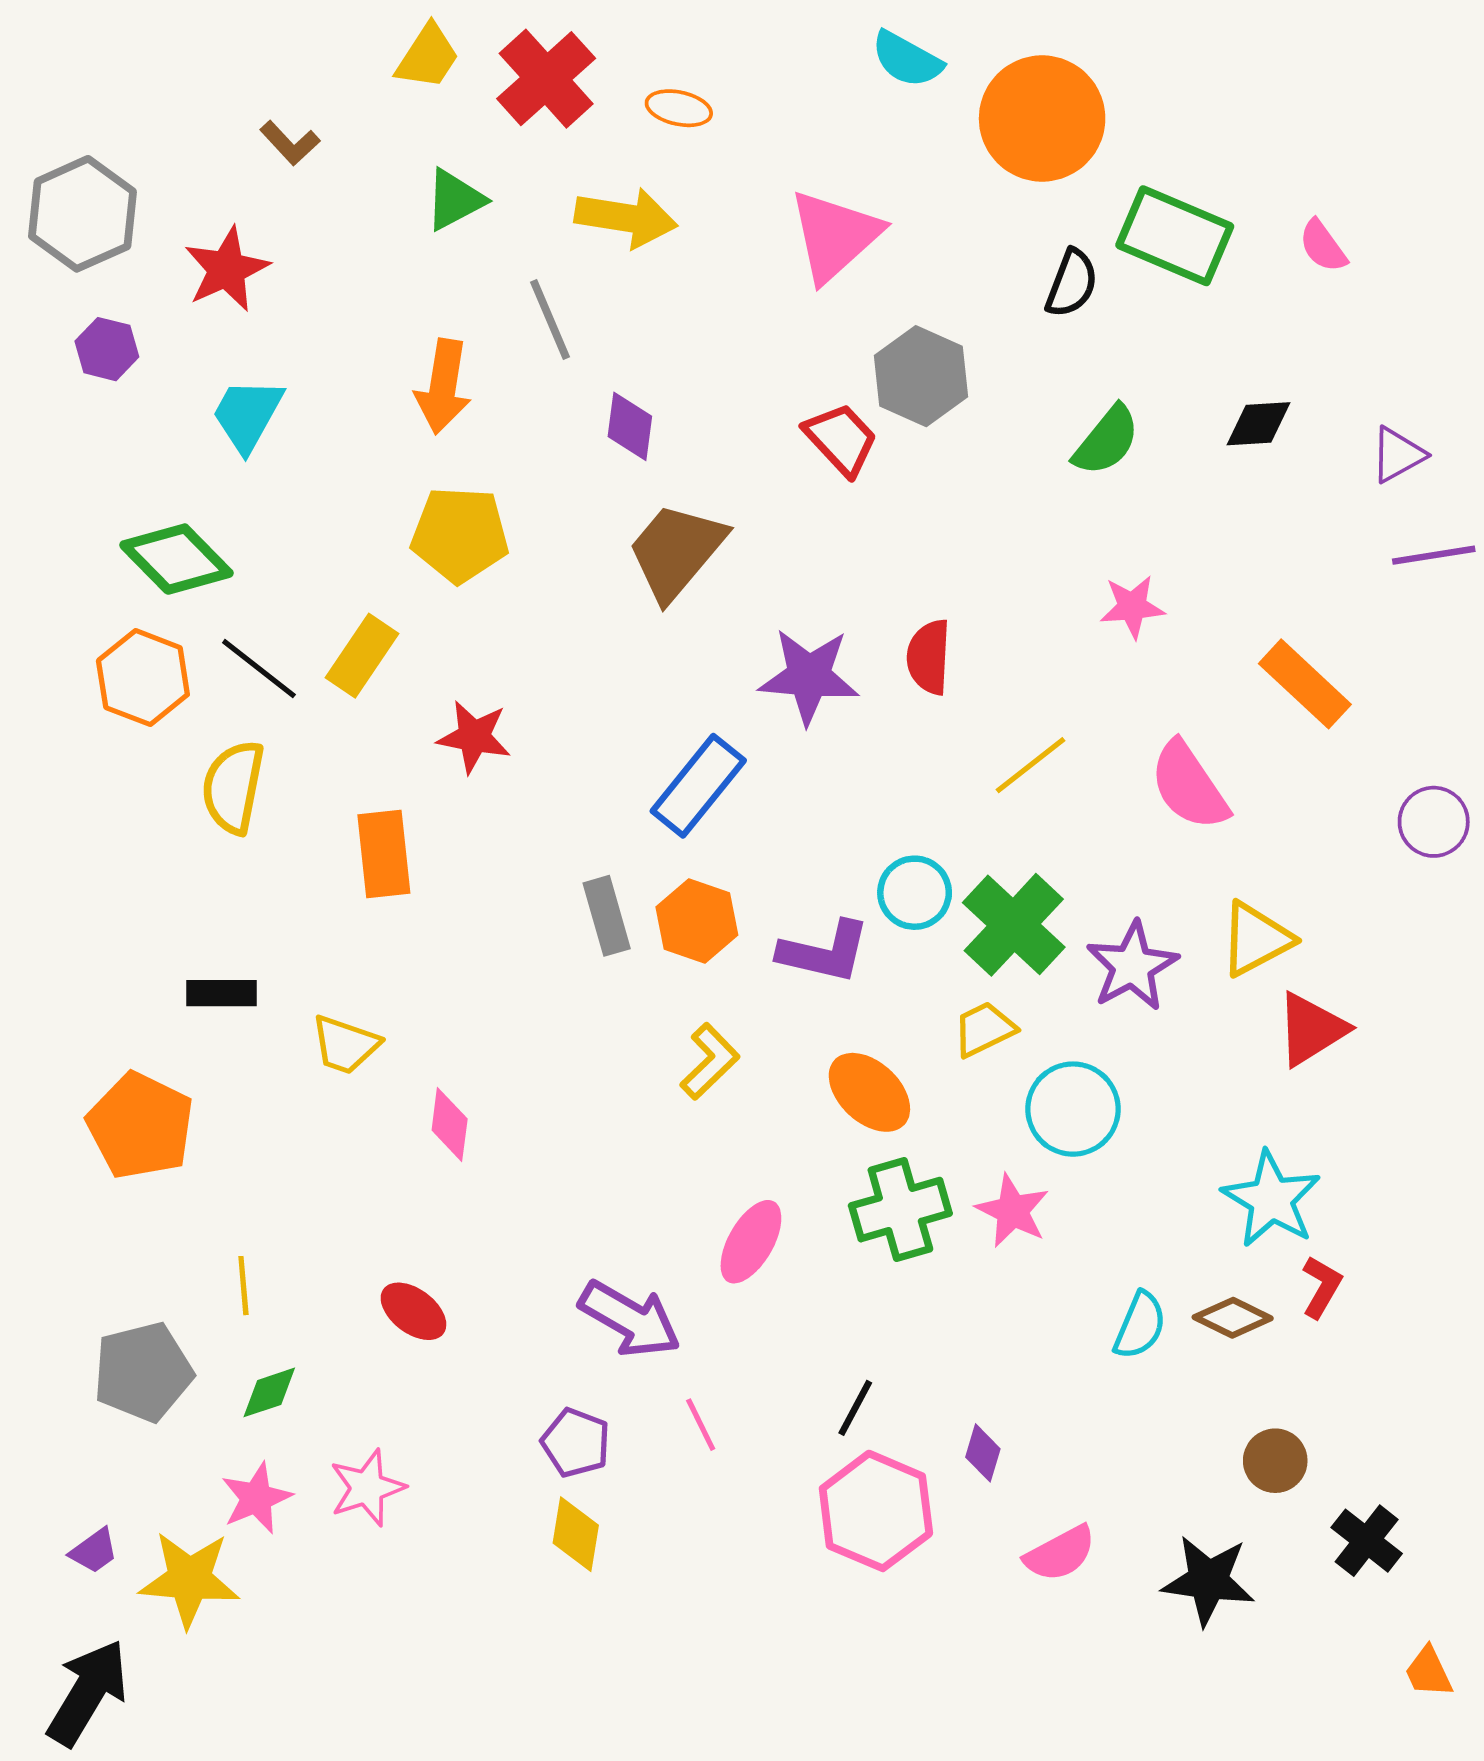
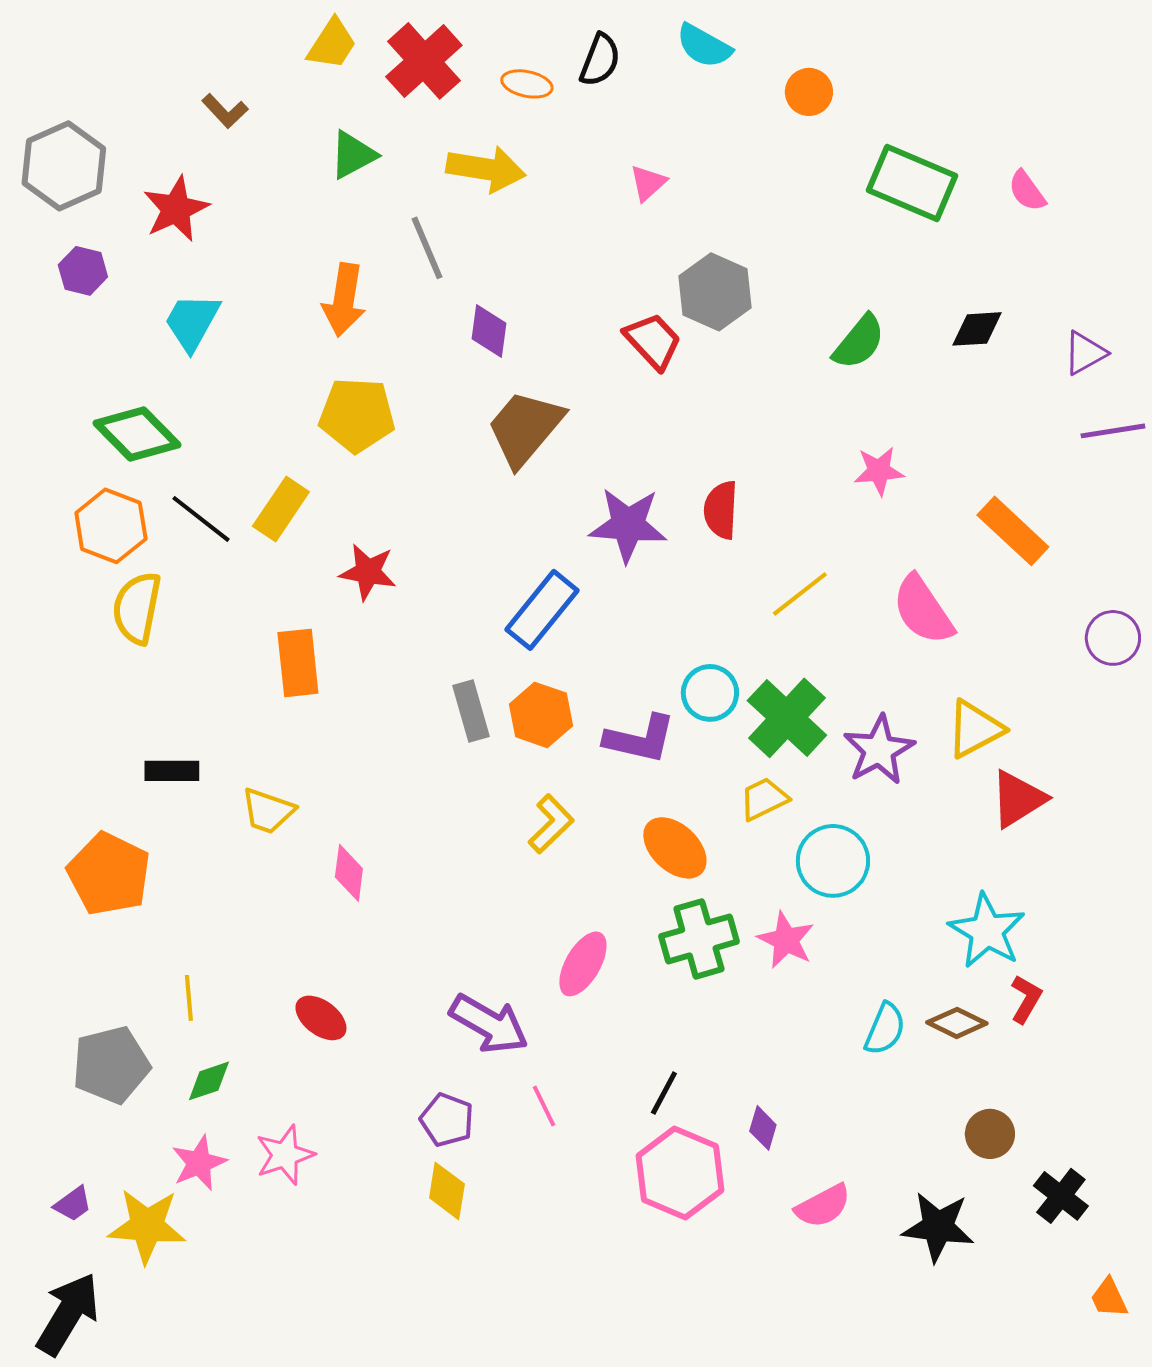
orange circle: (1042, 119) -> (809, 92), size x0.5
pink triangle: (835, 236) -> (648, 183), size x0.5
black semicircle: (1072, 283) -> (600, 60), moved
yellow semicircle: (233, 787) -> (137, 608), moved

